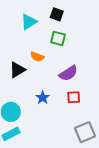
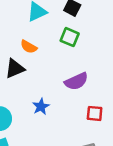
orange semicircle: (37, 57) -> (29, 47), moved
red square: (74, 97) -> (95, 113), moved

